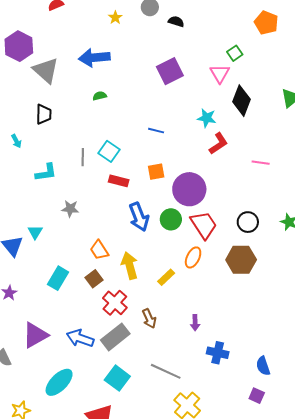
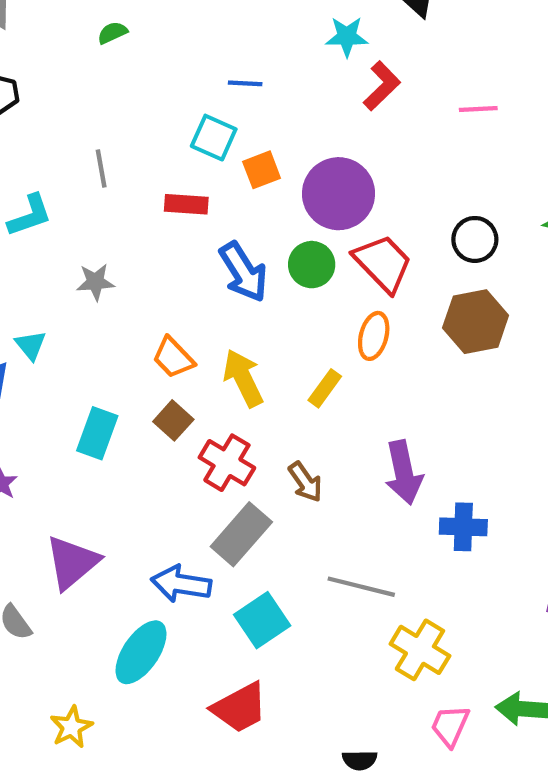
cyan square: (109, 151) -> (214, 138), moved
purple arrow: (195, 323) -> (404, 472), size x1.8
blue arrow: (80, 338) -> (181, 584), moved
cyan square: (117, 378) -> (262, 620), turned 30

